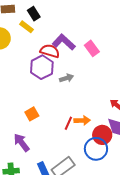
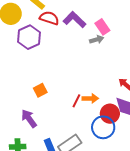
red semicircle: (50, 51) -> (49, 18), moved
purple hexagon: (42, 67) -> (29, 37), moved
gray arrow: (66, 78) -> (97, 40), moved

